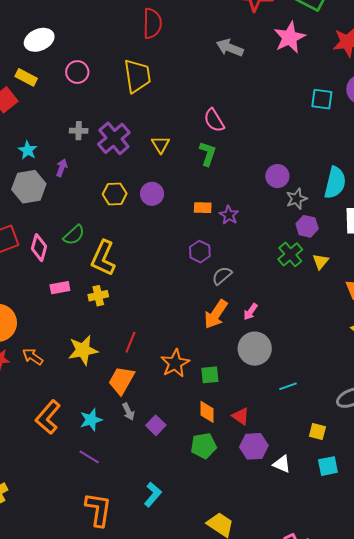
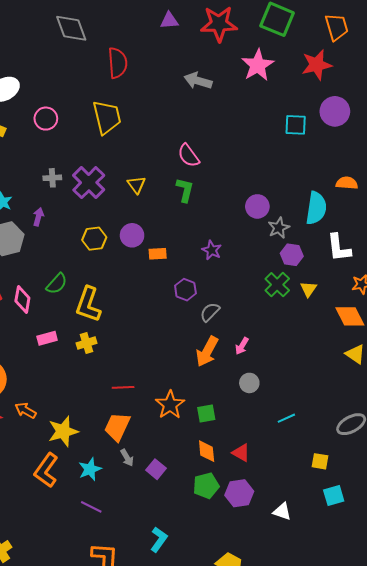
orange rectangle: (203, 208) -> (158, 254), moved
red line: (130, 342) -> (123, 387), turned 70
gray circle: (255, 349) -> (249, 383), size x0.6
yellow star: (83, 350) -> (63, 431), moved
purple hexagon: (254, 446) -> (239, 493), moved
white triangle: (282, 464) -> (282, 511), moved

